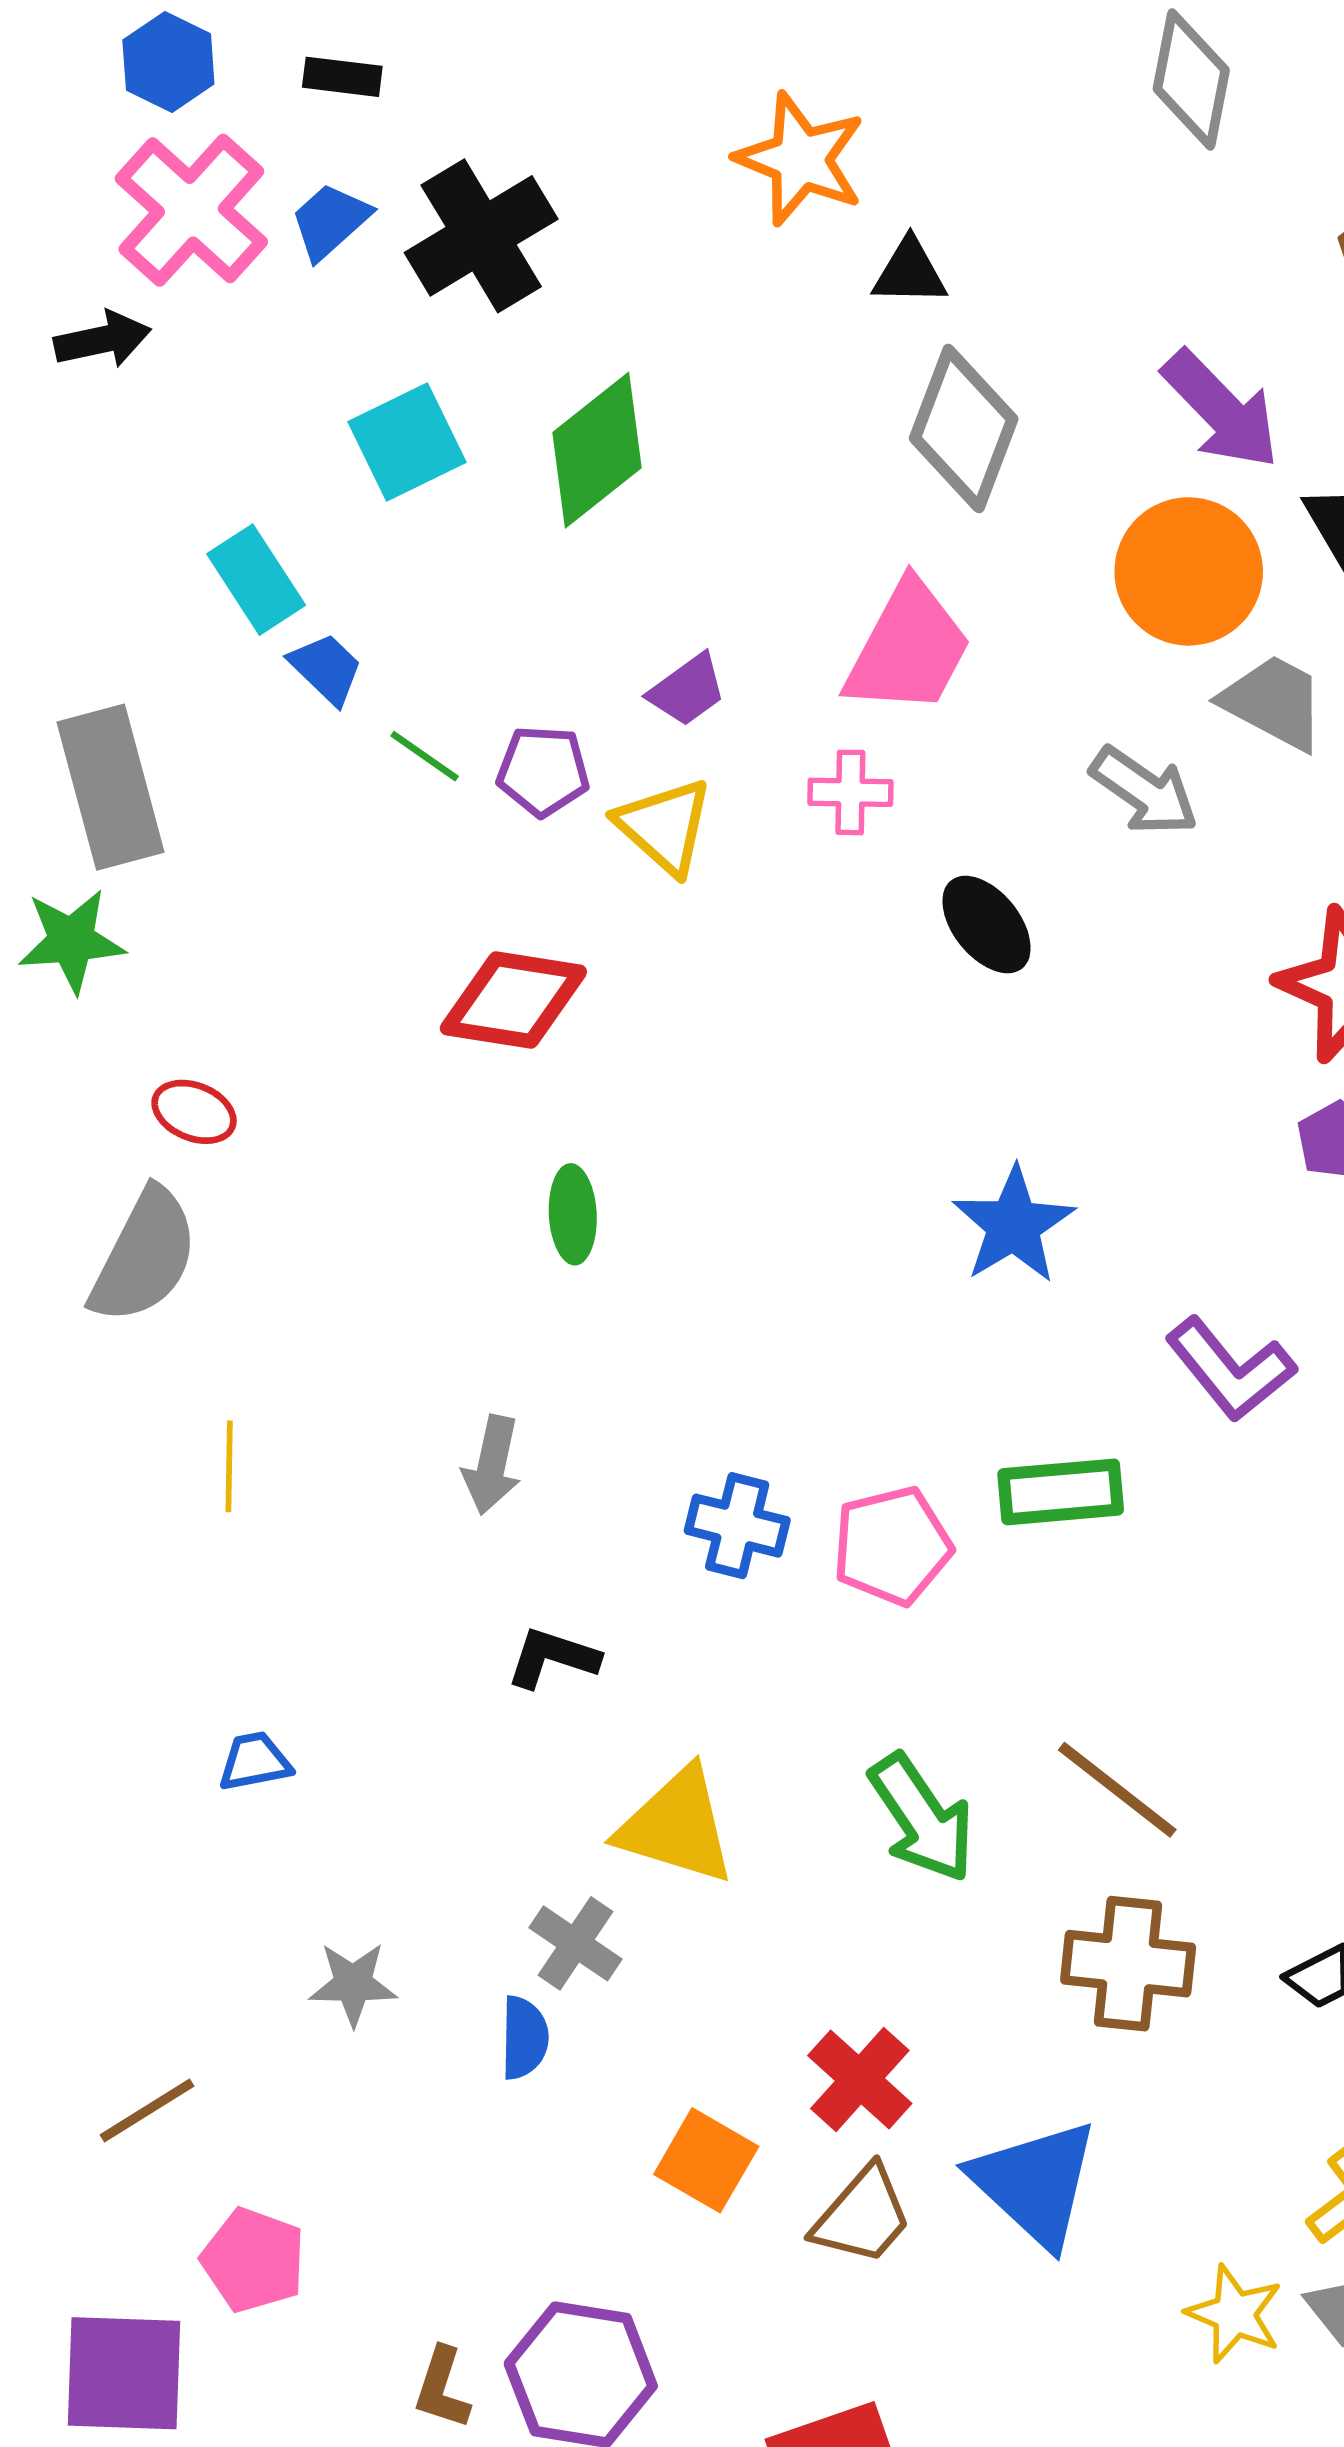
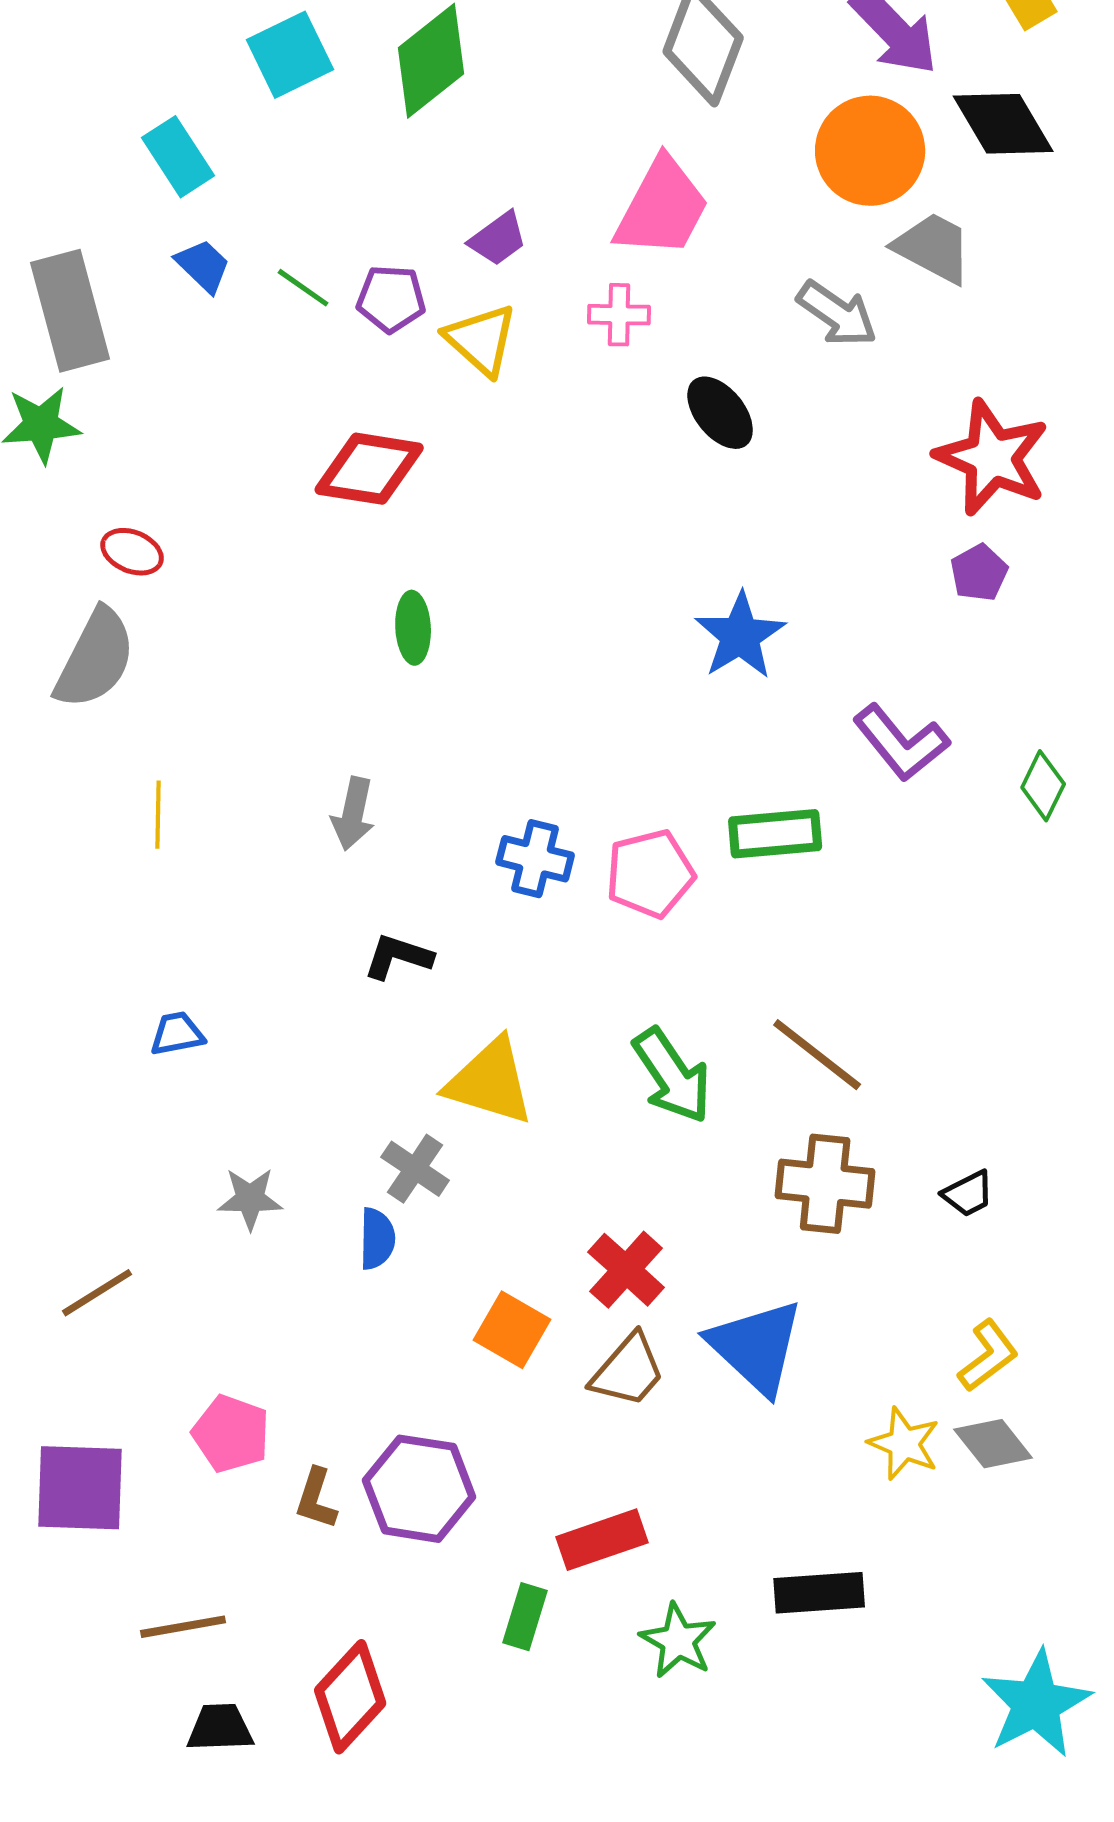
blue trapezoid: (326, 668) -> (203, 266), moved
pink pentagon: (253, 2260) -> (231, 1434), moved

